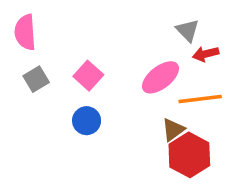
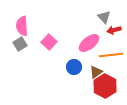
pink semicircle: (25, 32) -> (22, 26), moved
blue circle: (87, 121) -> (74, 67), moved

